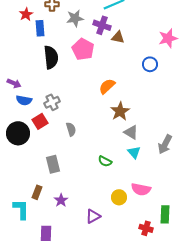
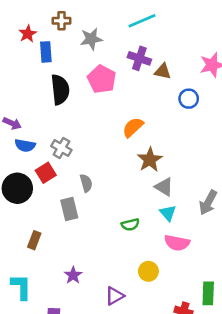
purple cross: (102, 25) -> (139, 58), moved
brown triangle: (118, 37) -> (163, 71), moved
gray cross: (52, 102) -> (61, 148), turned -35
green semicircle: (105, 161) -> (130, 225), turned -40
gray rectangle: (53, 164) -> (69, 209), moved
pink semicircle: (141, 189) -> (177, 243), moved
brown rectangle: (37, 192) -> (34, 240), moved

